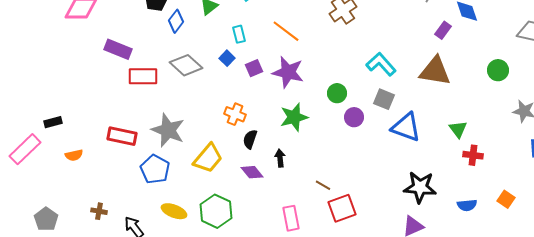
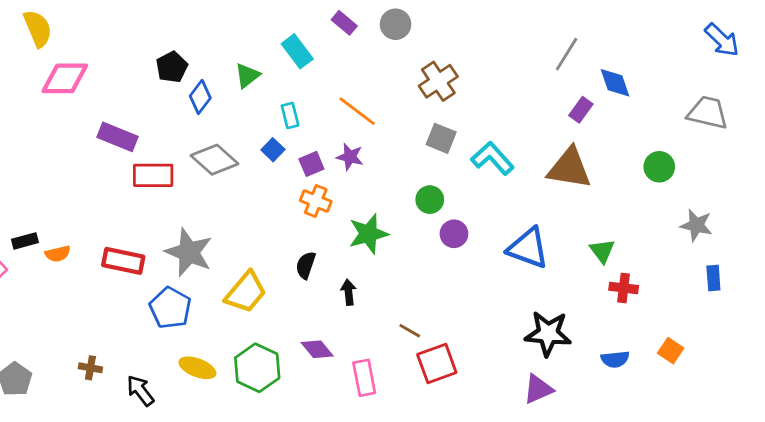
purple star: (288, 72) -> (350, 157), moved, size x0.6
gray square: (384, 99) -> (441, 138), moved
orange cross: (235, 114) -> (316, 201), moved
orange semicircle: (74, 155) -> (58, 254), moved
purple diamond: (252, 172) -> (317, 349), moved

